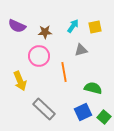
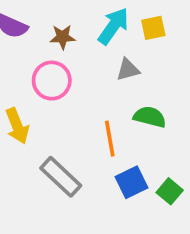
cyan arrow: (73, 26) -> (113, 26), size x1.5
orange line: (64, 72) -> (110, 139), moved
green semicircle: (93, 88) -> (150, 117), moved

